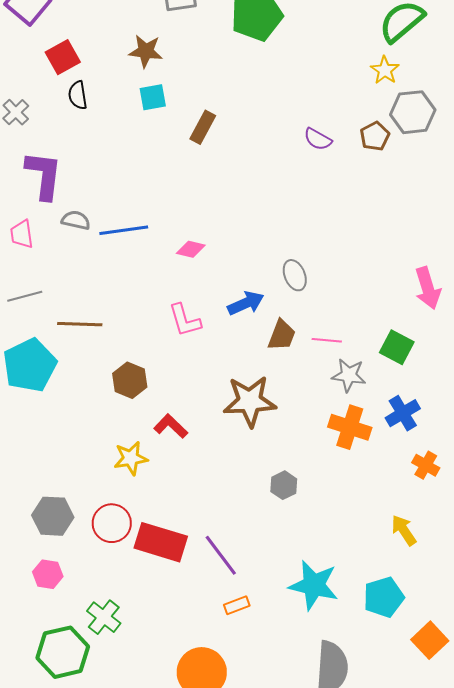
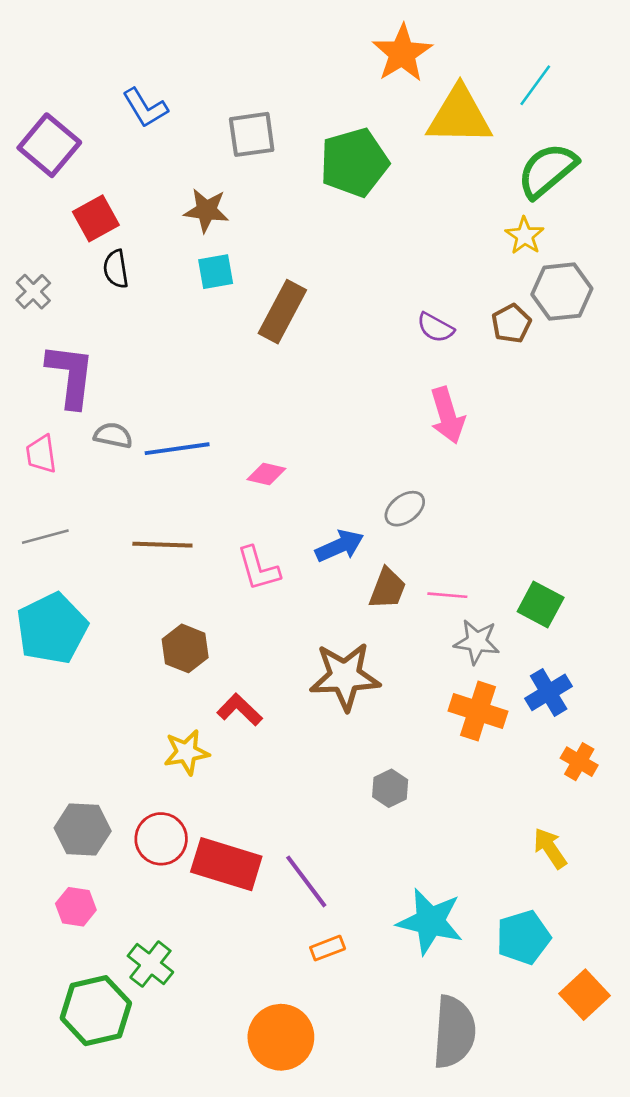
brown rectangle: (203, 127) -> (282, 312), size x1.4
gray ellipse: (295, 275) -> (405, 509), turned 76
pink arrow: (428, 288) -> (447, 415), moved
brown line: (80, 324) -> (162, 545), moved

